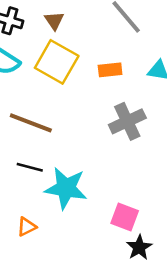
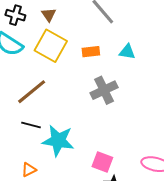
brown line: (31, 123) -> (32, 92), turned -60

